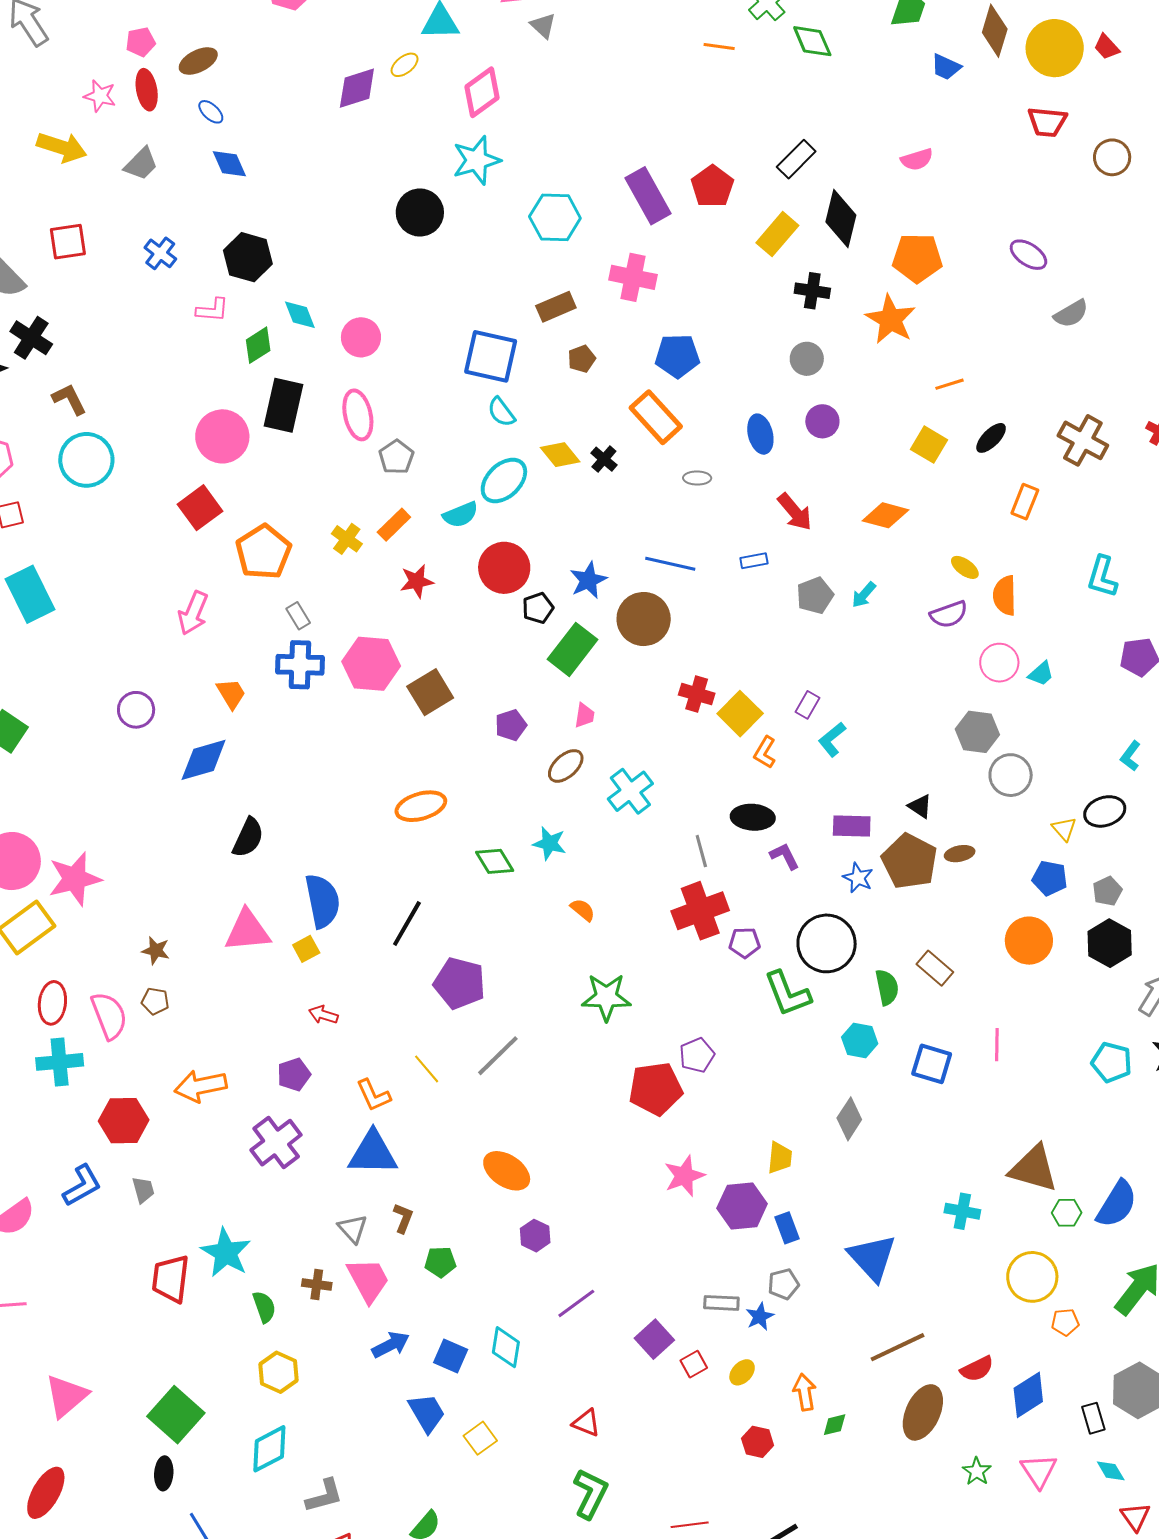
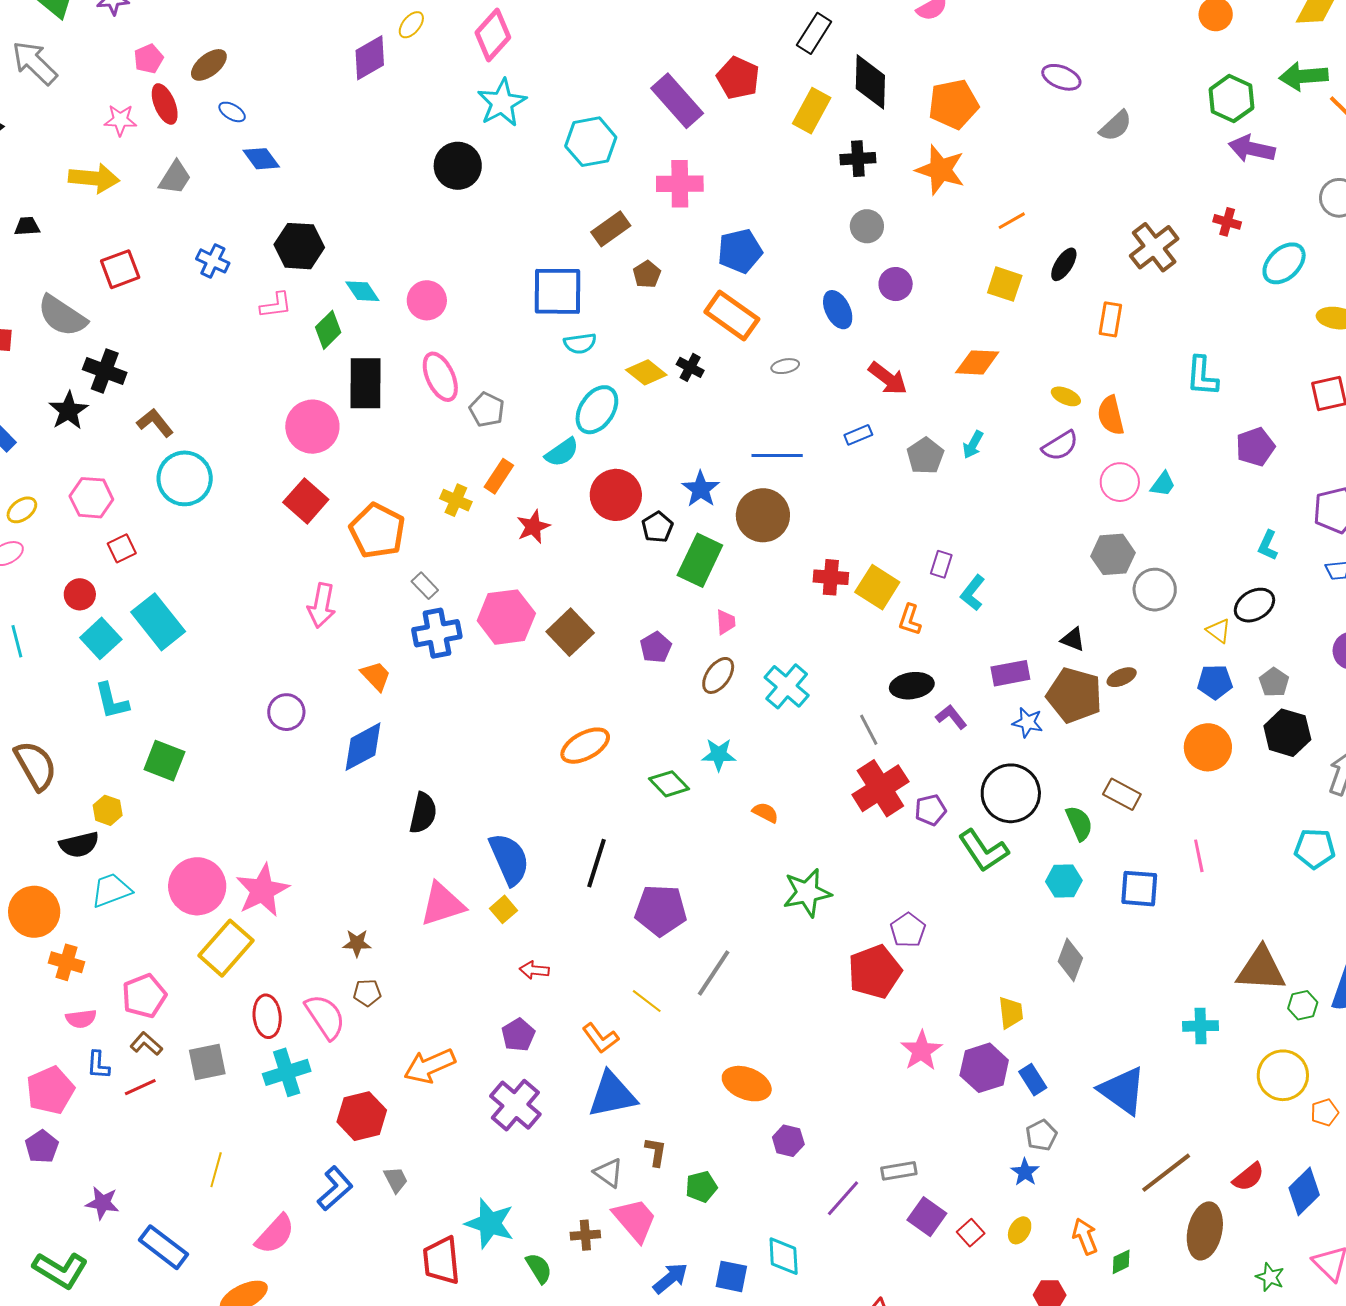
cyan semicircle: (501, 412) -> (580, 343), turned -48
brown cross: (1083, 440) -> (1154, 247), turned 36
gray rectangle: (721, 1303) -> (899, 1171), moved

